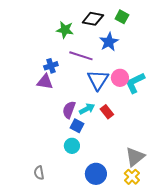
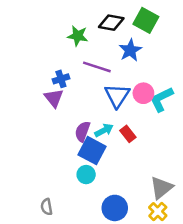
green square: (122, 17) -> (146, 20), size x1.5
purple triangle: (45, 82) -> (54, 98), turned 42
blue square: (77, 126) -> (92, 151), size x1.6

